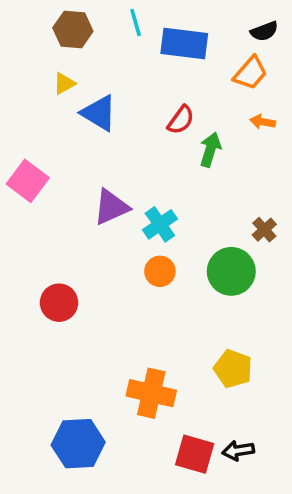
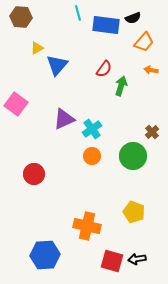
brown hexagon: (73, 30) -> (21, 17), moved
black semicircle: (264, 31) -> (133, 18), moved
blue triangle: (99, 113) -> (57, 65), turned 40

